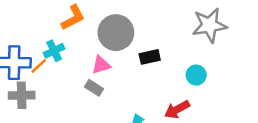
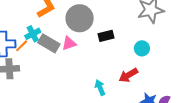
gray rectangle: (94, 88) -> (49, 43), moved, size x1.5

